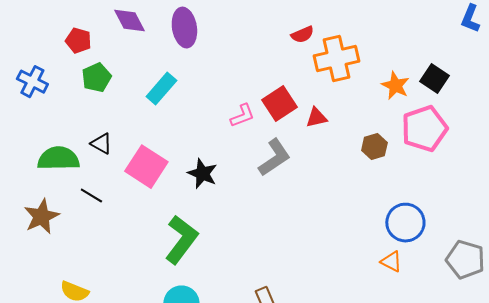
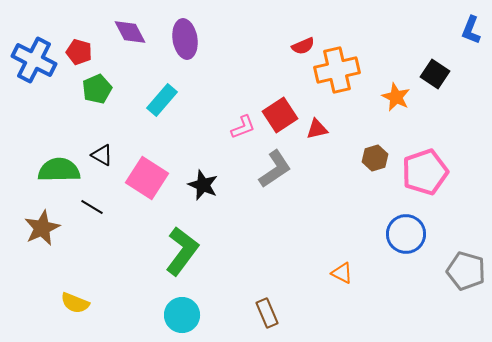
black square: (434, 79) -> (435, 74), moved
blue cross: (32, 82) -> (34, 60), moved, size x1.4
pink pentagon: (424, 129) -> (425, 172), moved
orange triangle: (391, 262) -> (342, 273), moved

